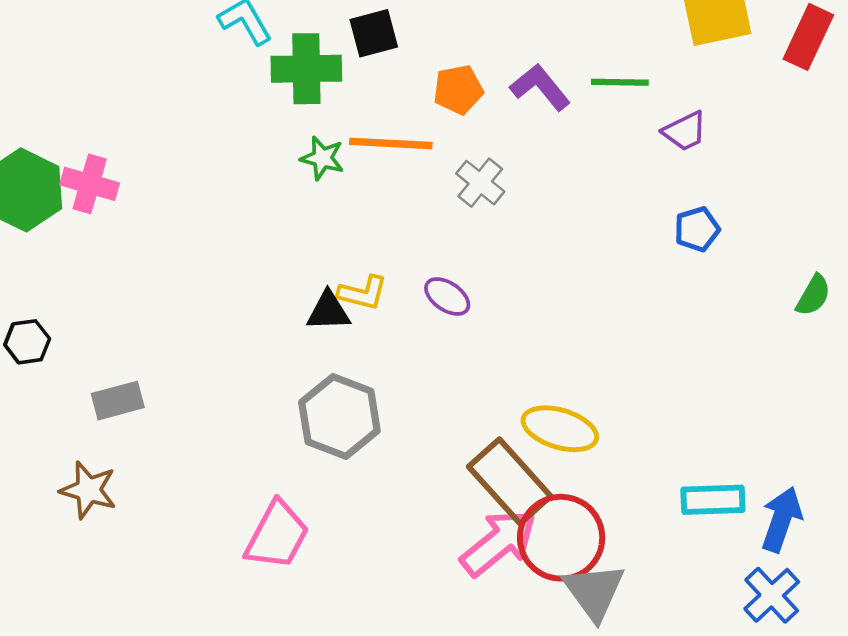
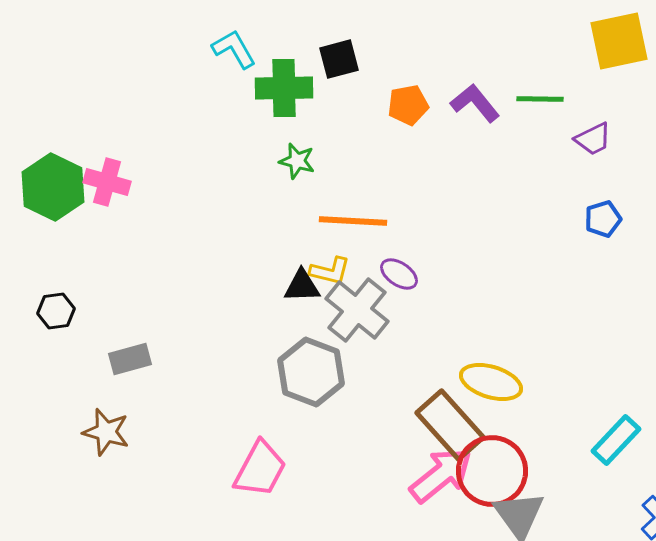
orange line: (391, 143) -> (353, 221), moved
gray cross: (480, 183) -> (357, 310), moved, size x1.6
cyan rectangle: (713, 500) -> (616, 440), turned -45

